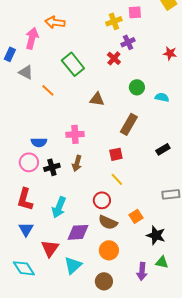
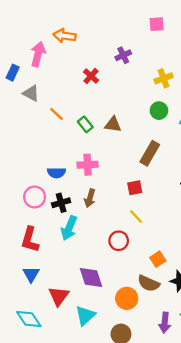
yellow cross: (114, 21) -> (164, 78), moved
purple cross: (128, 42) -> (123, 55), moved
red cross: (114, 58) -> (91, 76), moved
green rectangle: (73, 64) -> (85, 124), moved, size x0.6
blue semicircle: (39, 142) -> (56, 173), moved
cyan arrow: (59, 207) -> (69, 228), moved
brown semicircle: (108, 222) -> (149, 283), moved
purple diamond: (78, 232) -> (91, 278), turned 75

